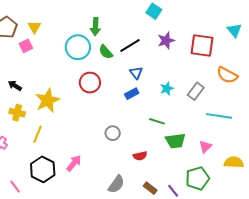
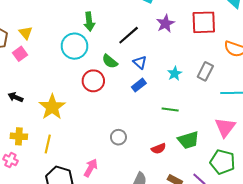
green semicircle: (106, 52) -> (110, 61), moved
yellow cross: (17, 113) -> (19, 136), moved
gray circle: (113, 133) -> (118, 137), moved
green trapezoid: (175, 141) -> (188, 140), moved
pink triangle: (205, 147) -> (225, 127), size x1.5
green pentagon: (197, 178) -> (223, 162), turned -30

